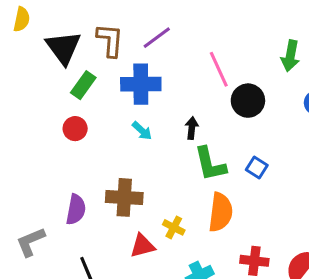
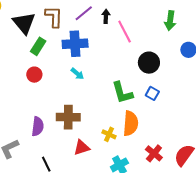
black circle: (248, 101) -> (149, 63), moved
black arrow: (192, 128) -> (106, 16), moved
yellow cross: (174, 227) -> (109, 134), moved
red cross: (254, 261) -> (154, 153), turned 36

